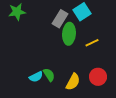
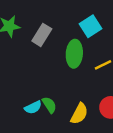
gray rectangle: (60, 19) -> (42, 35), moved

